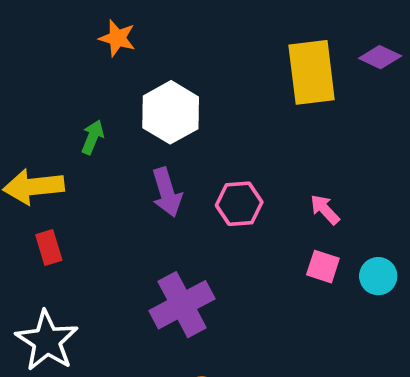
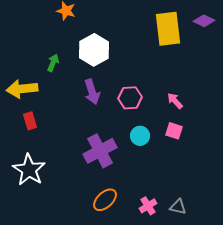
cyan circle: (378, 276) -> (140, 136), moved

